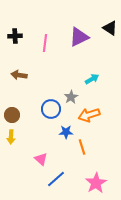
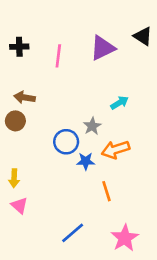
brown circle: (12, 115) -> (15, 121), moved
blue star: (66, 132) -> (86, 161), moved
pink triangle: (41, 159) -> (19, 205), moved

